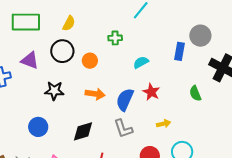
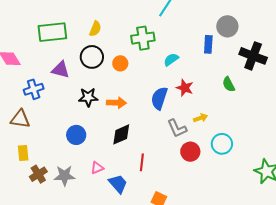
green cross: (115, 38) -> (143, 38), size x1.6
orange arrow: (95, 94) -> (116, 103), moved
gray L-shape: (123, 129) -> (177, 128), moved

